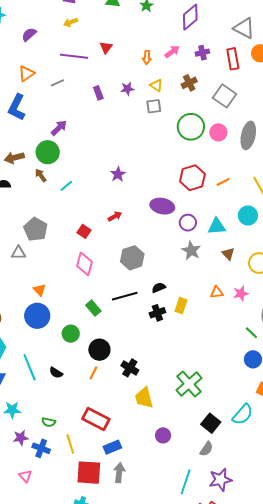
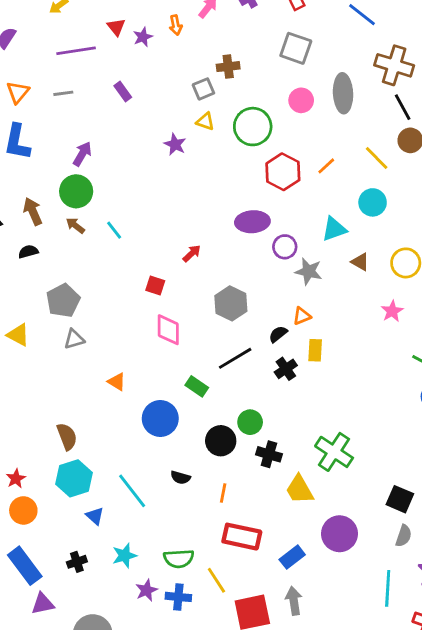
gray line: (57, 83) -> (63, 93), turned 32
brown cross: (189, 83) -> (228, 67), moved, turned 35
yellow triangle: (156, 85) -> (205, 121), moved
purple star: (127, 89) -> (143, 37), moved
green circle: (191, 127) -> (253, 127), moved
brown arrow: (14, 158) -> (33, 211), turned 96
purple star: (118, 174) -> (175, 144), moved
cyan line: (66, 186) -> (114, 230), turned -72
purple circle: (188, 223) -> (285, 247), moved
gray pentagon: (36, 229) -> (63, 301), moved, turned 30
orange triangle: (217, 292) -> (302, 316), moved
blue circle: (37, 316) -> (160, 418), moved
green circle: (71, 334) -> (250, 422), moved
black semicircle: (56, 373) -> (180, 477), moved
orange line: (93, 373) -> (223, 493), moved
green cross: (189, 384) -> (334, 452), moved
green semicircle: (49, 422) -> (179, 559), size x1.5
purple circle: (163, 435) -> (339, 534), size x1.6
blue rectangle: (112, 447) -> (292, 557), moved

